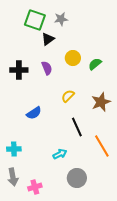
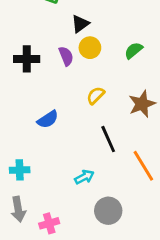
black triangle: (48, 39) -> (80, 24), moved
yellow circle: (73, 58) -> (90, 48), moved

